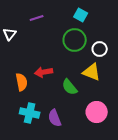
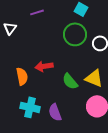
yellow triangle: (92, 72) -> (94, 78), moved

